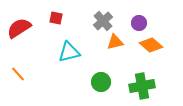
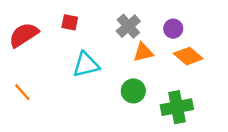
green circle: (101, 82) -> (133, 91), moved

